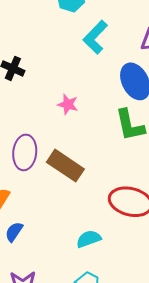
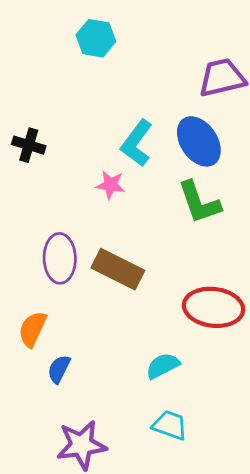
cyan L-shape: (95, 37) -> (137, 143), moved

